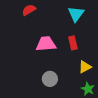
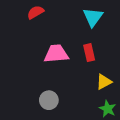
gray circle: (50, 79) -> (49, 100), moved

